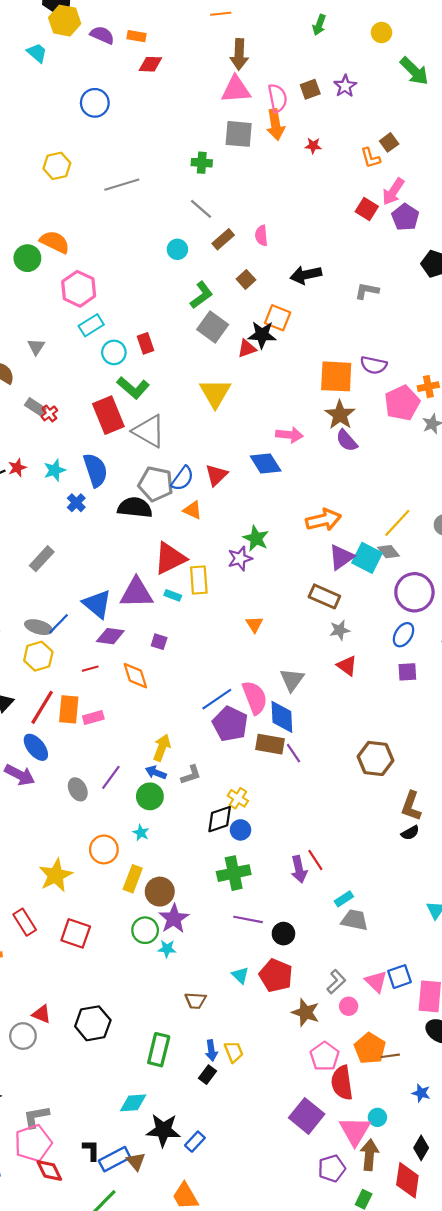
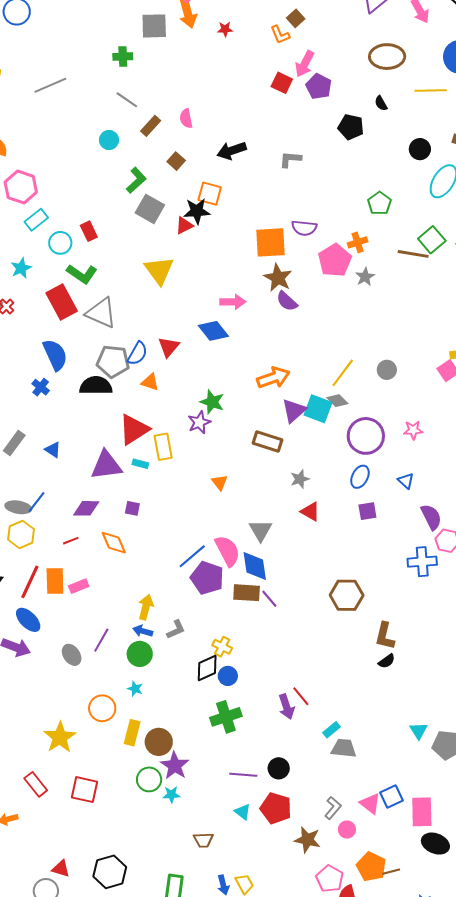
cyan star: (55, 470) -> (21, 268), moved
brown rectangle: (324, 596) -> (267, 442), moved
blue triangle: (97, 604) -> (53, 450), moved, size x0.6
purple line: (248, 919) -> (243, 775), moved

